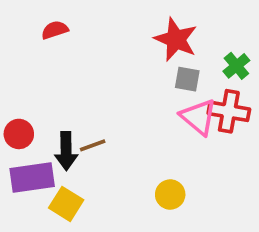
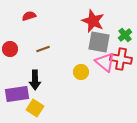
gray square: (187, 79) -> (99, 42), size x1.6
red circle: (19, 134) -> (10, 49), moved
brown line: (93, 145) -> (43, 49), moved
yellow circle: (170, 195) -> (81, 72), moved

